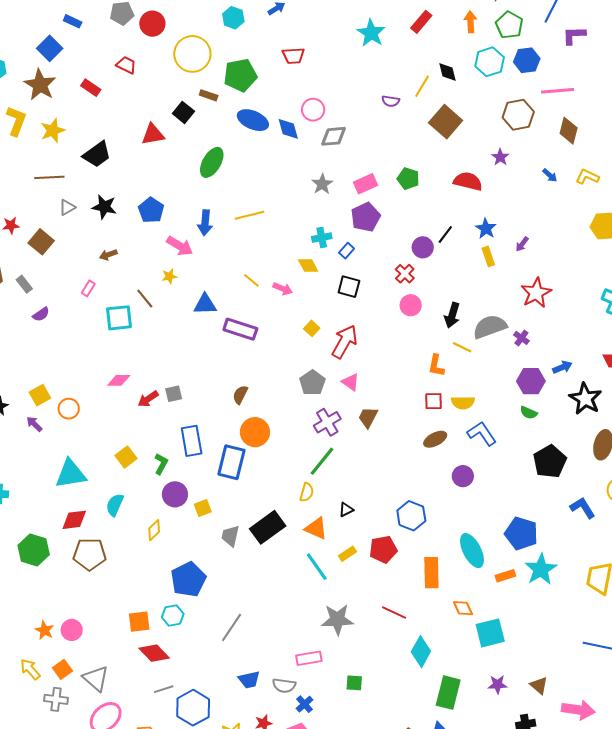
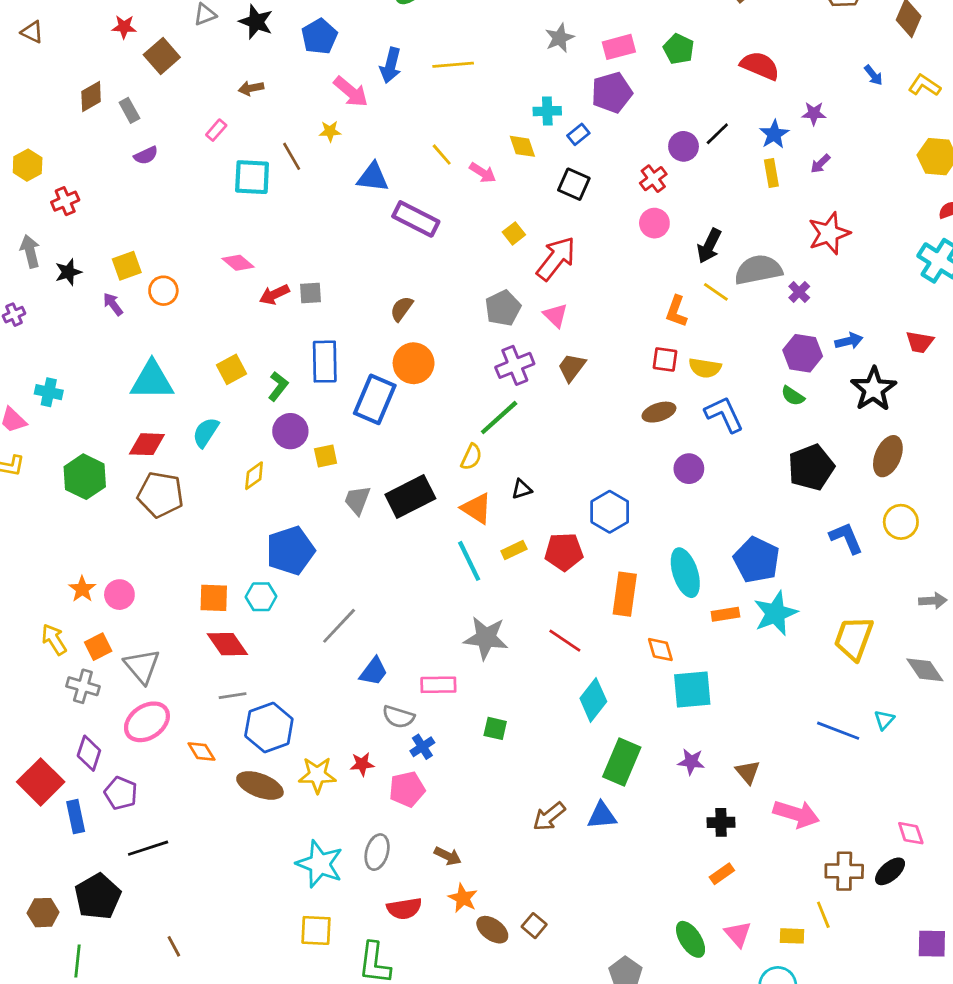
purple star: (500, 157) -> (814, 113), moved, turned 30
pink diamond: (119, 380) -> (238, 263), turned 30
blue trapezoid: (249, 680) -> (374, 671), moved, turned -50

